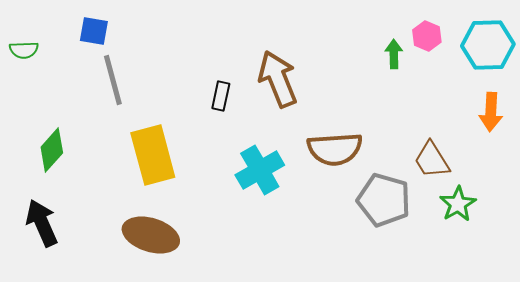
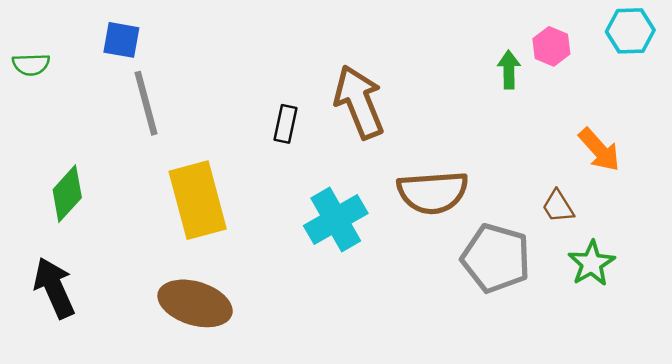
cyan hexagon: (488, 45) -> (630, 31), moved, size x0.7
orange arrow: (491, 112) -> (599, 150), moved, turned -45
brown trapezoid: (432, 160) -> (558, 207), size x0.7

